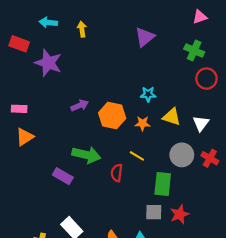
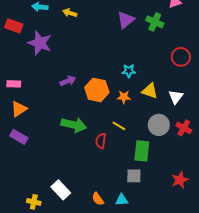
yellow arrow: (82, 29) -> (70, 13), turned -64
green cross: (194, 51) -> (155, 22), moved
purple rectangle: (63, 176) -> (19, 137), moved
red star: (180, 214) -> (180, 180), moved

